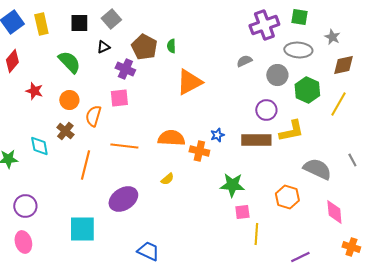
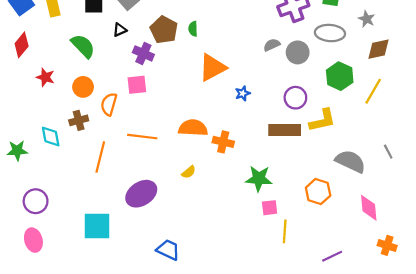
gray circle: (277, 75) -> (298, 52), moved
brown cross: (65, 131) -> (79, 120), turned 36
blue star: (217, 135) -> (243, 93), moved

